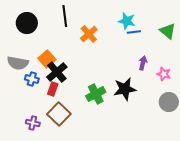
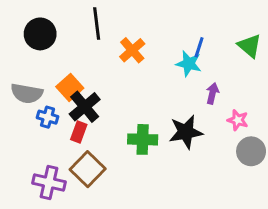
cyan star: (127, 21) -> (189, 64), moved
blue line: (134, 32) -> (199, 47), turned -64
pink star: (164, 74) -> (238, 120), moved
green cross: (96, 94) -> (143, 139), turned 30
purple cross: (33, 123) -> (49, 182), size x1.5

